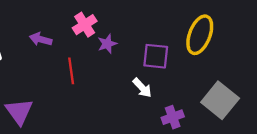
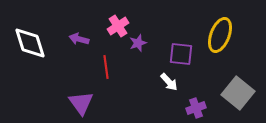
purple triangle: (19, 112) -> (81, 103), moved

